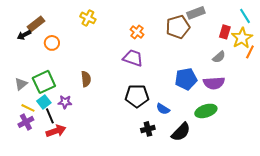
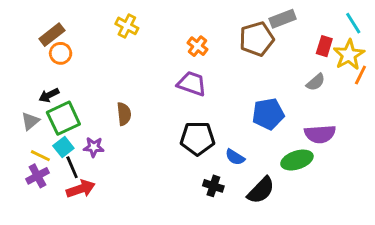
black arrow: (24, 35) -> (49, 95), moved
orange circle: (52, 43) -> (61, 53), moved
purple semicircle: (214, 83) -> (320, 134), moved
black cross: (148, 129) -> (213, 186), turned 32

